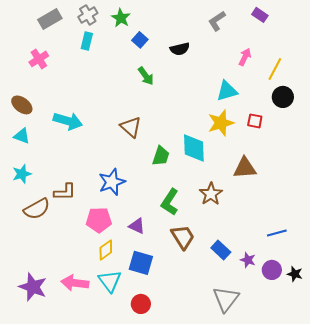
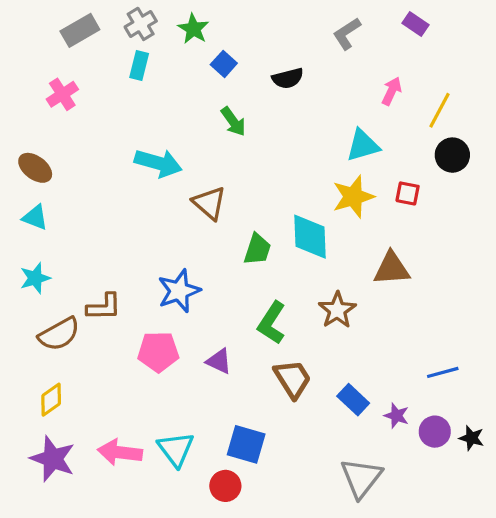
cyan arrow: (68, 121) -> (158, 163), moved
yellow diamond: (106, 250) -> (51, 400), moved
blue square: (141, 263) -> (246, 444), moved

